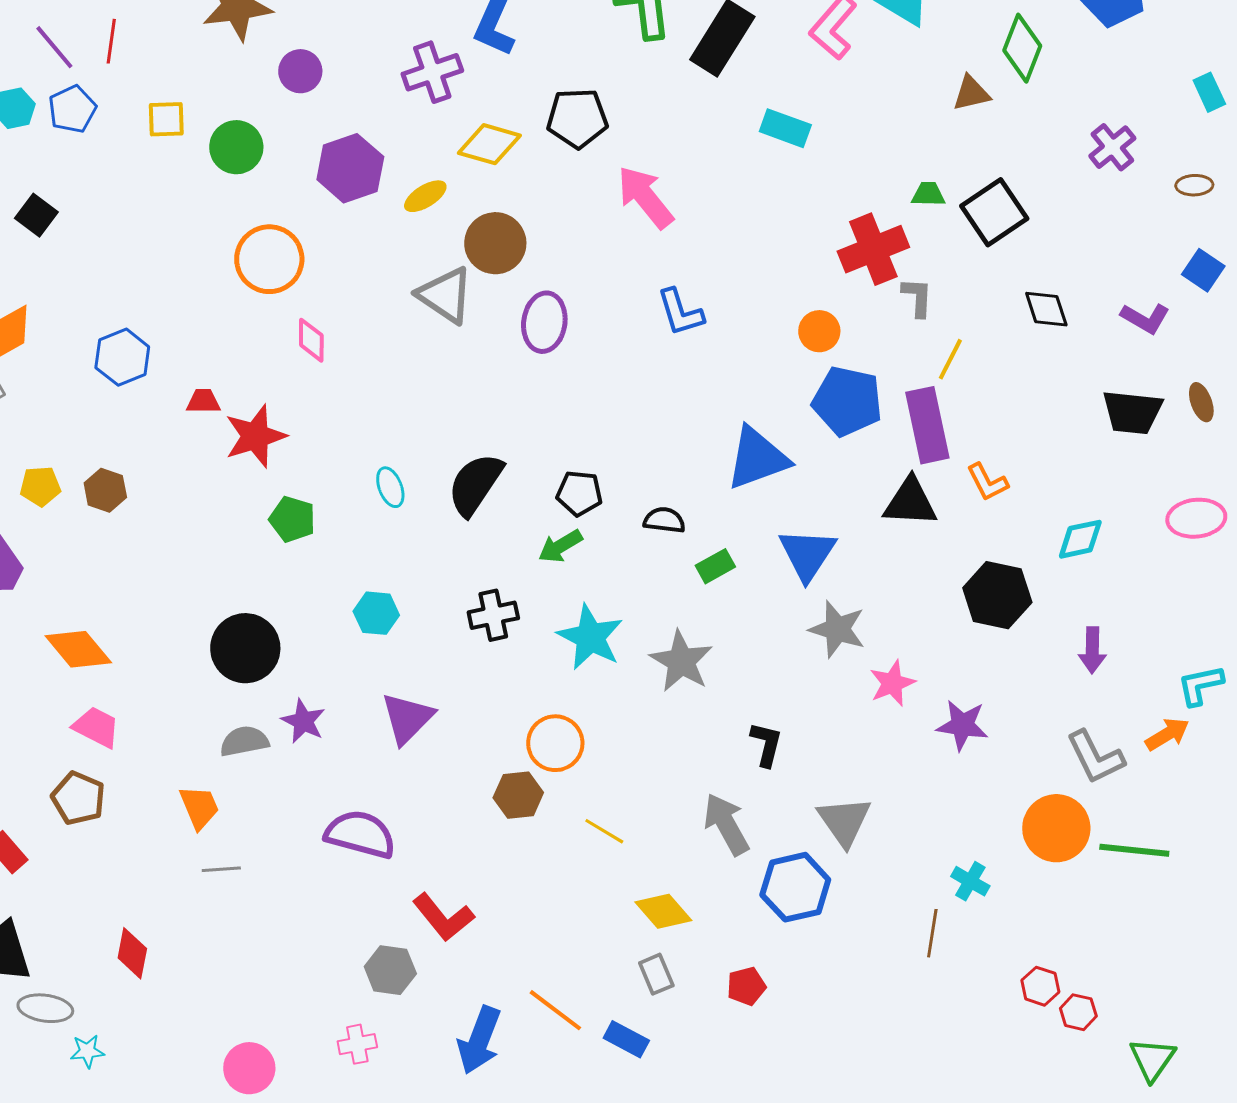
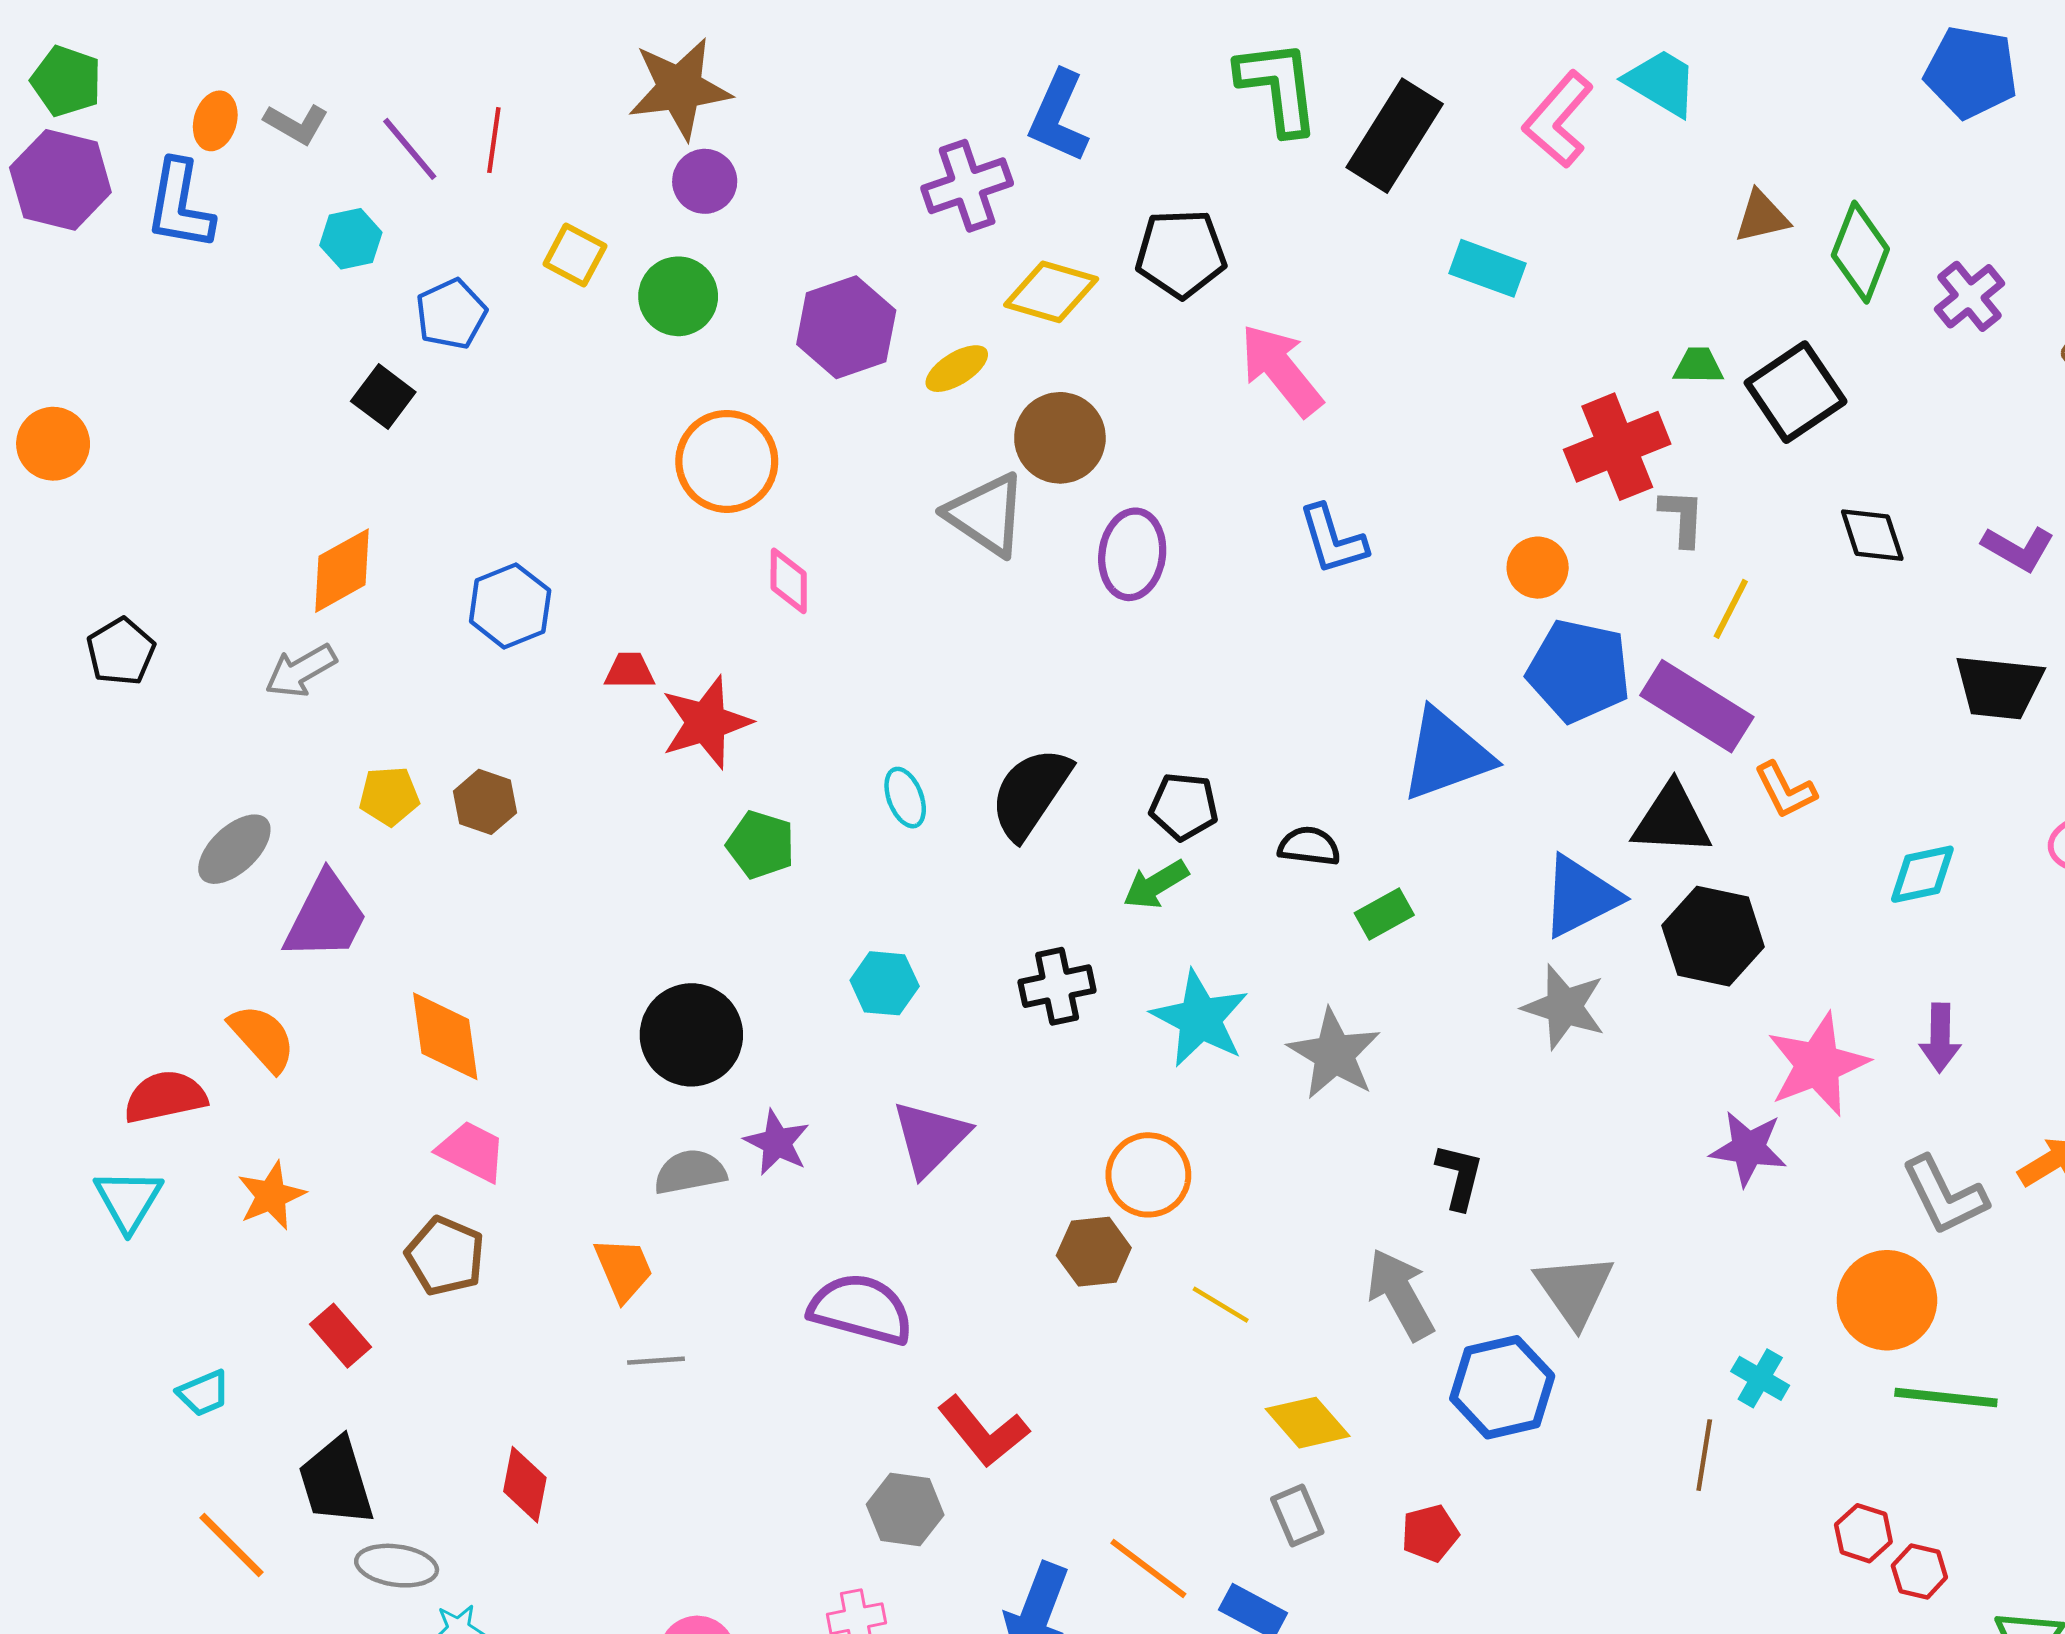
green diamond: (1022, 48) -> (1860, 252), moved
purple circle: (300, 71) -> (705, 181), moved
blue pentagon: (72, 109) -> (451, 314), moved
yellow square: (166, 119) -> (575, 255), turned 30
purple rectangle: (927, 425) -> (1697, 706), turned -46
blue triangle: (807, 554) -> (1580, 896), moved, turned 30
black hexagon: (997, 595) -> (1713, 936), moved
orange diamond: (78, 649) -> (445, 1036), turned 32
pink star: (892, 683) -> (1818, 1064), moved, size x1.5
green line: (1134, 850) -> (1946, 1398), moved

